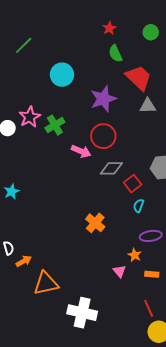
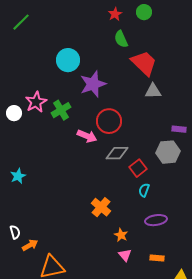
green circle: (151, 32) -> (144, 12), moved
green line: (24, 45) -> (21, 22), moved
purple star: (103, 99) -> (93, 84), moved
orange star: (135, 255) -> (121, 235), moved

